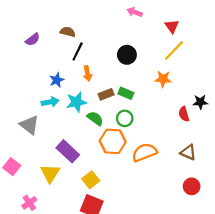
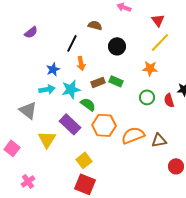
brown semicircle: (68, 32) -> (95, 25), moved
green circle: (125, 118) -> (147, 97), moved
purple rectangle: (68, 151) -> (70, 124), moved
brown triangle: (188, 152) -> (159, 140), moved, turned -35
yellow triangle: (50, 173) -> (47, 139), moved

